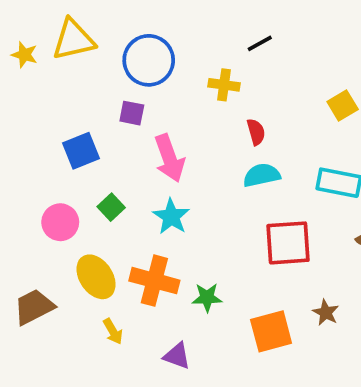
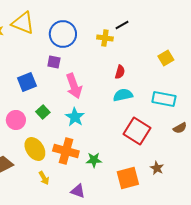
yellow triangle: (73, 40) -> (23, 23), turned 35
yellow cross: (224, 85) -> (105, 38), moved
red semicircle: (256, 132) -> (120, 72), turned 32
red square: (288, 243) -> (137, 131), turned 36

